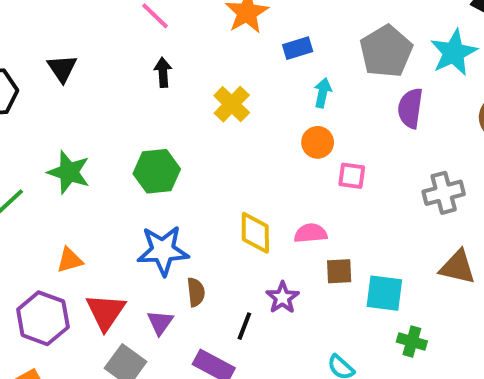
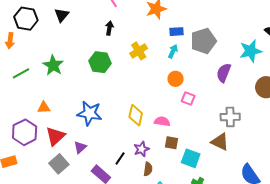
gray pentagon: (386, 51) -> (203, 41), moved
cyan arrow: (323, 93) -> (173, 51), moved
green hexagon: (157, 171) -> (100, 62), moved
brown triangle: (457, 267) -> (220, 142), moved
brown semicircle: (196, 292) -> (148, 169), moved

